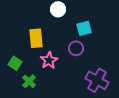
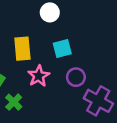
cyan square: (84, 28) -> (62, 49), moved
purple circle: (76, 48) -> (76, 77), moved

